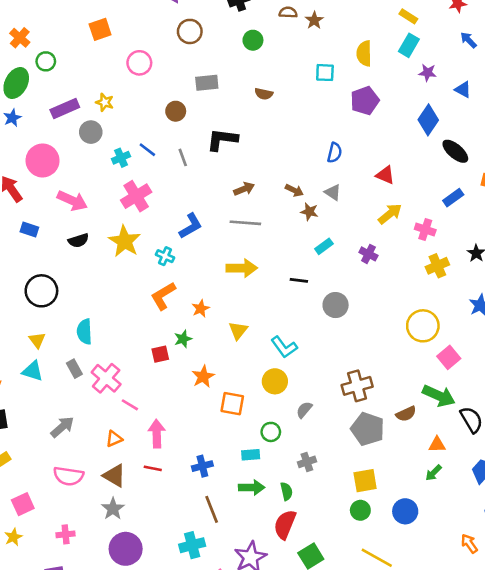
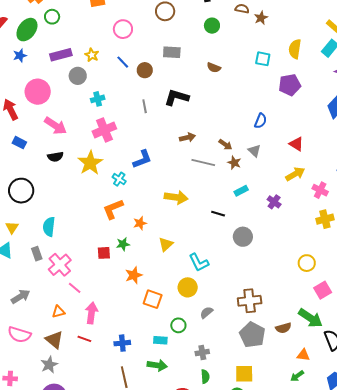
blue line: (147, 150) -> (123, 62), moved
gray line: (245, 223) -> (203, 163), moved
yellow circle: (423, 326) -> (307, 263), size x0.7
green semicircle: (286, 491) -> (205, 377), moved

